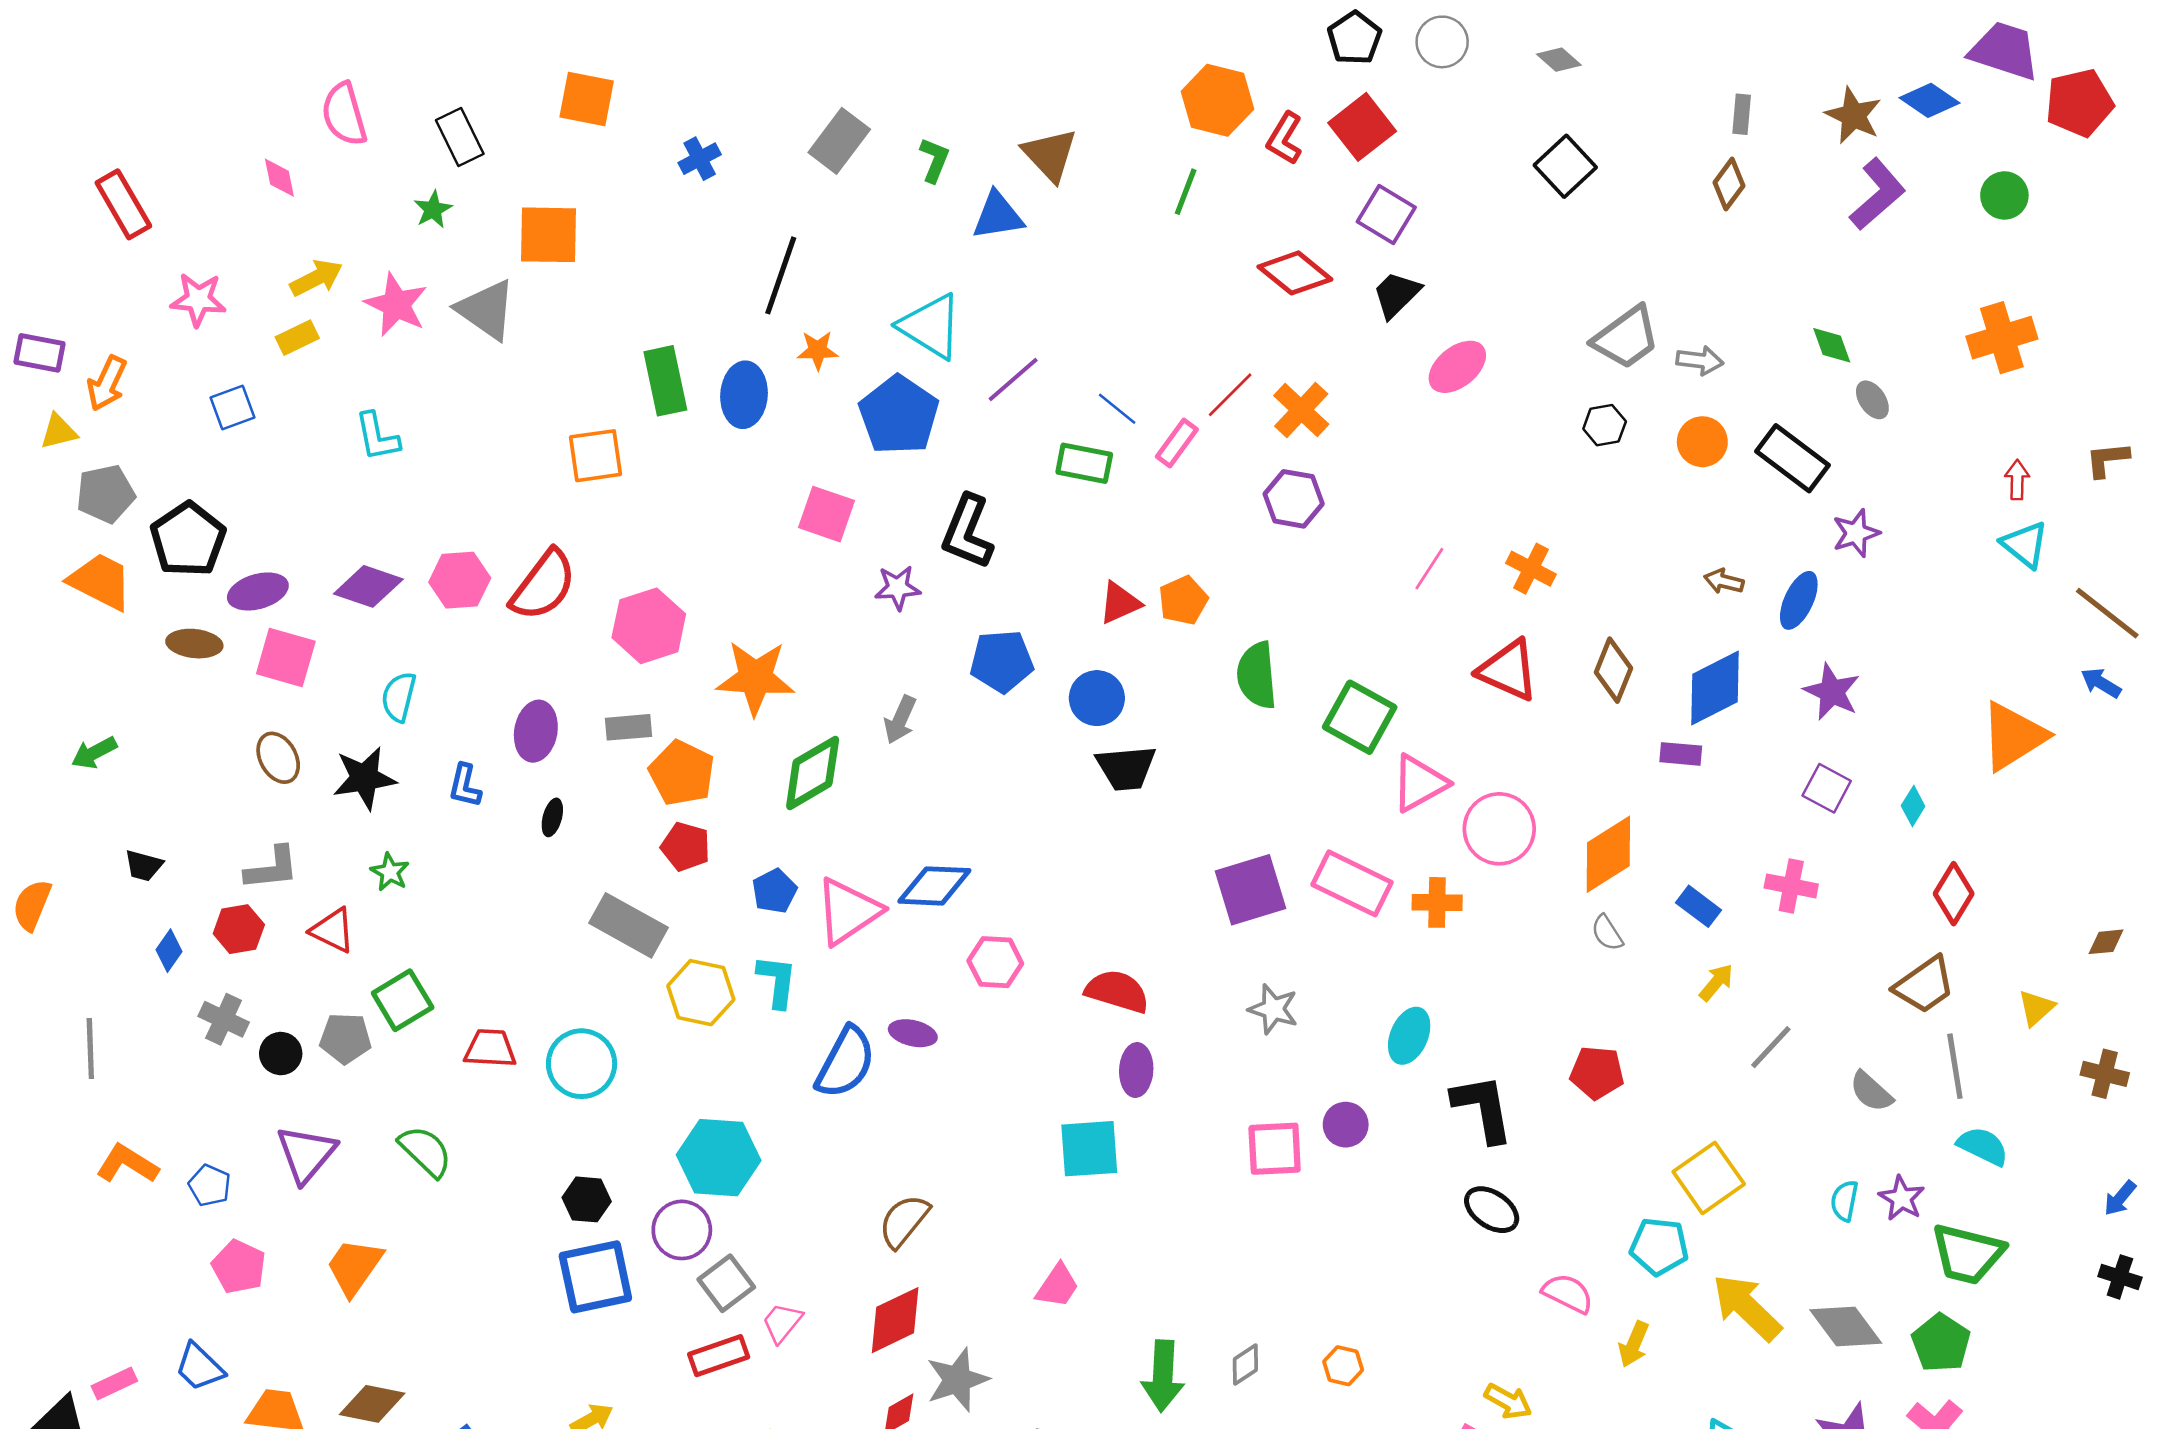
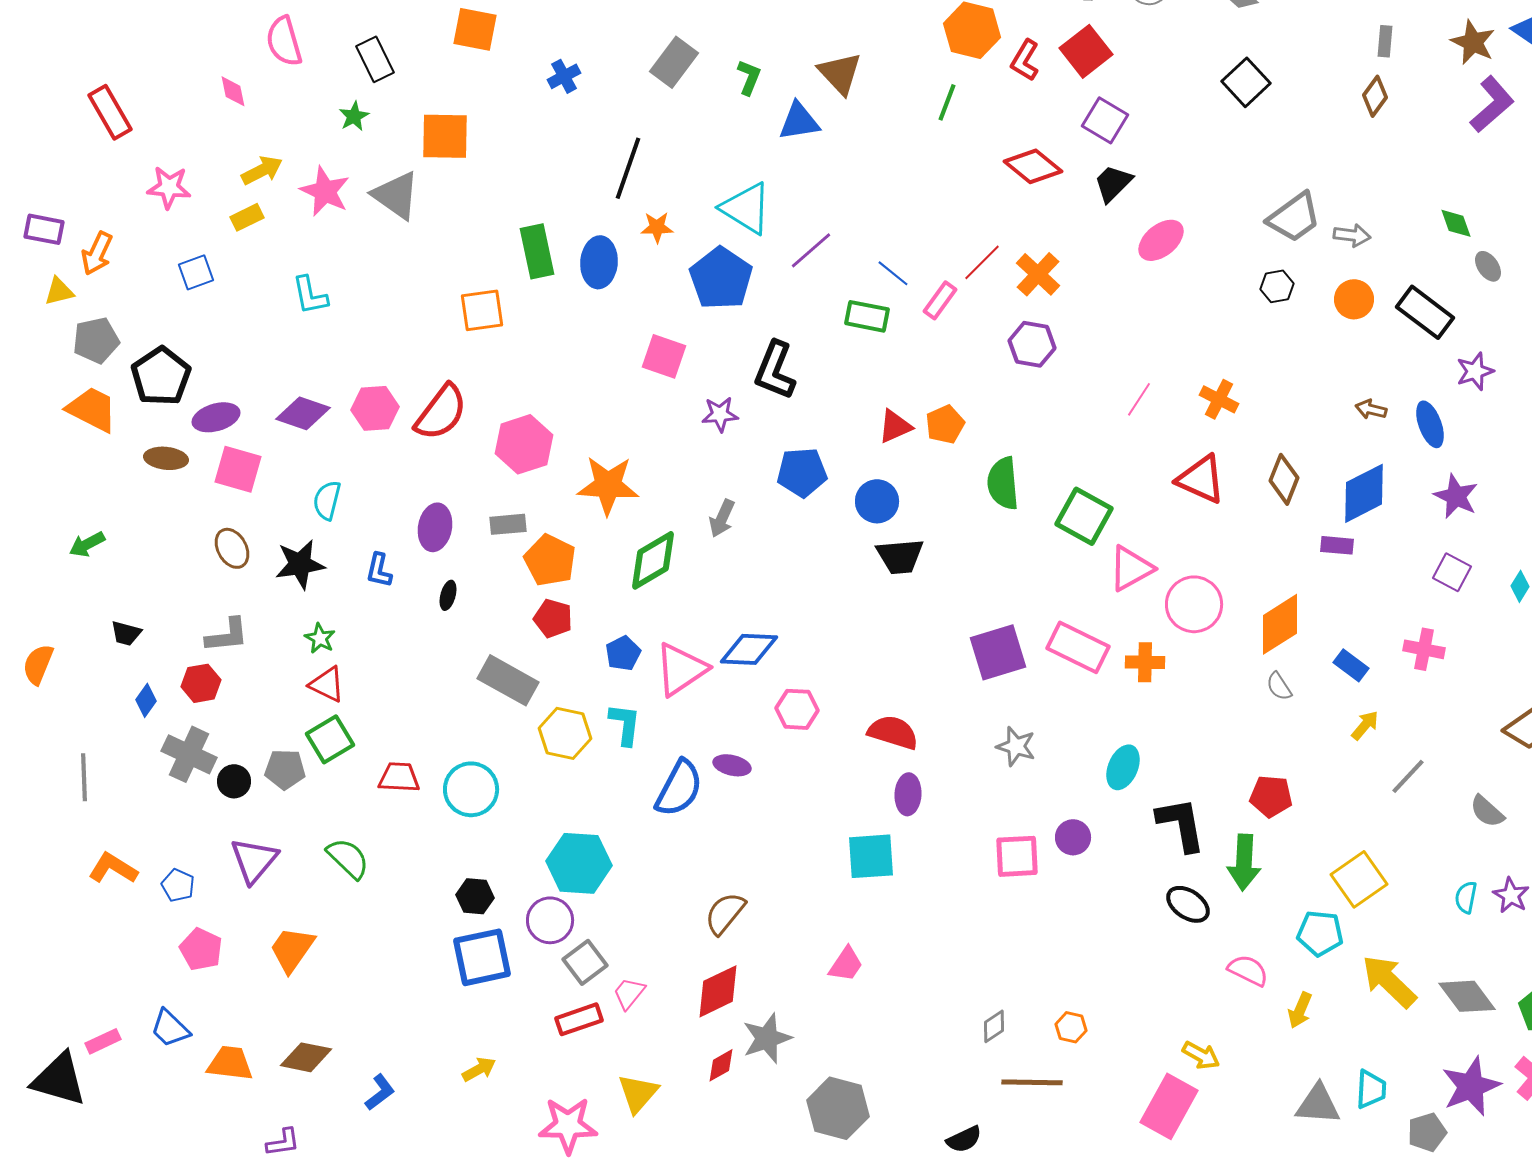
blue ellipse: (1799, 600) -> (1430, 424), turned -45
red triangle: (333, 930) -> (327, 684), moved
gray cross: (224, 1019) -> (189, 754), size x1.4
green arrow: (1163, 1376) -> (1244, 862), moved

